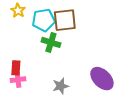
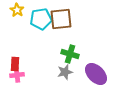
green cross: (51, 42) -> (70, 54), moved
gray star: (61, 86) -> (65, 72), moved

